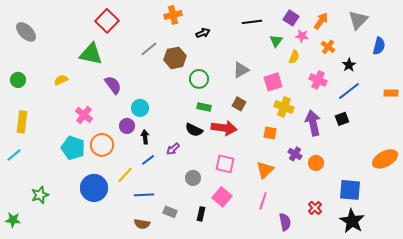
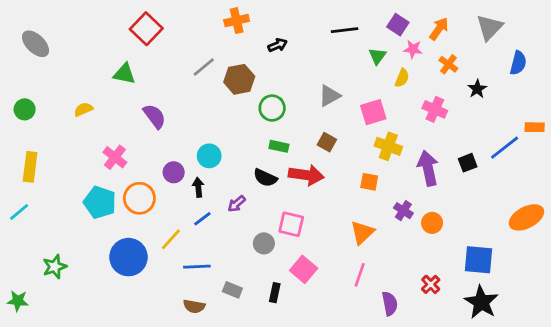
green triangle: (91, 54) -> (124, 74), size x0.7
blue line: (349, 91) -> (505, 148), moved
cyan circle: (140, 108) -> (209, 156), moved
pink square: (225, 164) -> (291, 224), moved

